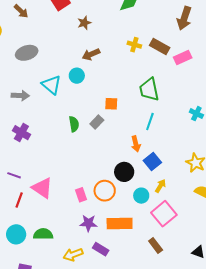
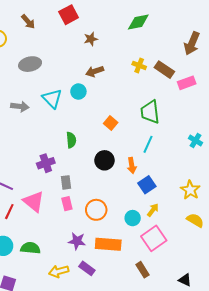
orange square: (111, 104) -> (111, 123), turned 32
gray rectangle: (97, 122) -> (66, 182), moved, turned -56
purple cross: (21, 133) -> (46, 163), moved, turned 36
black circle: (124, 172) -> (104, 160), moved
pink rectangle: (81, 195) -> (67, 204), moved

